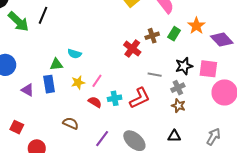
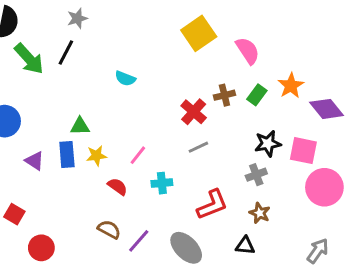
cyan semicircle: (74, 54) -> (125, 78), moved
gray line: (155, 75) -> (198, 147), moved, turned -40
yellow star: (78, 82) -> (97, 156), moved
red L-shape: (140, 98) -> (212, 205), moved
red semicircle: (95, 102) -> (118, 186), moved
brown star: (178, 106) -> (260, 213), moved
brown semicircle: (71, 123) -> (109, 229), moved
gray arrow: (213, 137) -> (318, 251), moved

